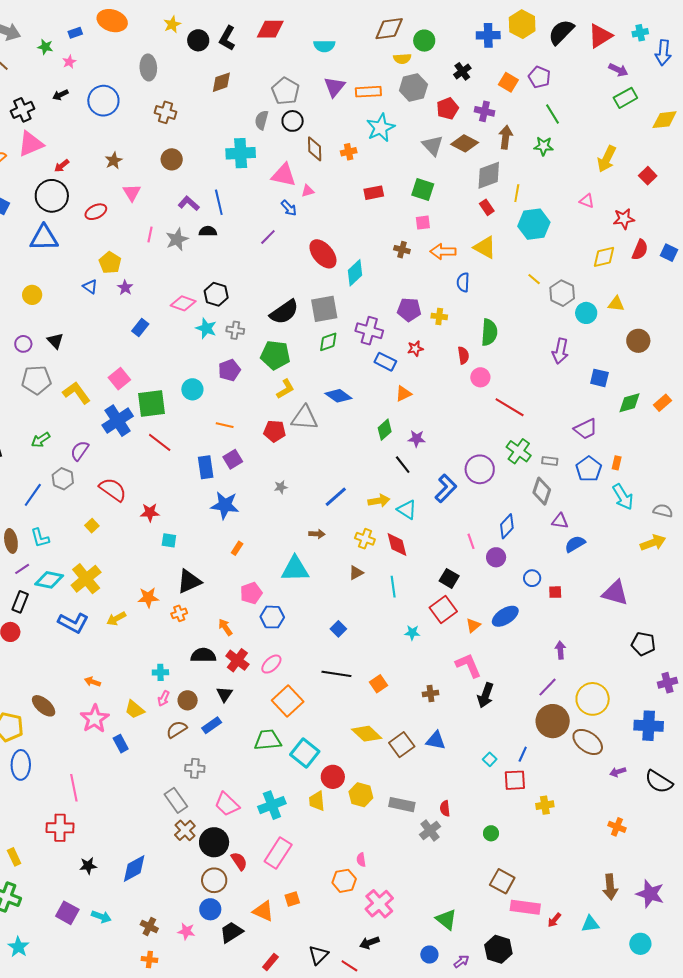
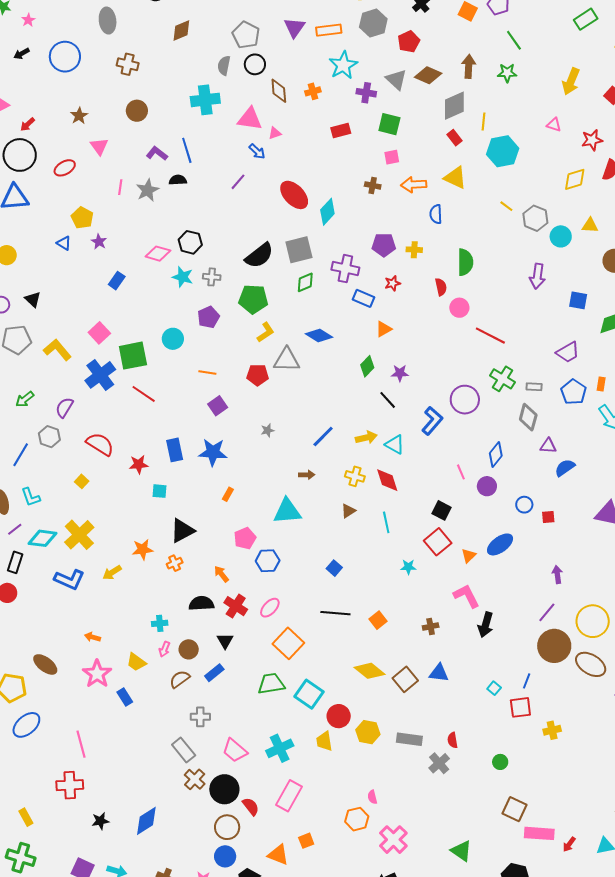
purple cross: (484, 111) -> (366, 93), moved
blue rectangle: (206, 467) -> (175, 450), moved
blue ellipse: (21, 765) -> (26, 725), turned 52

